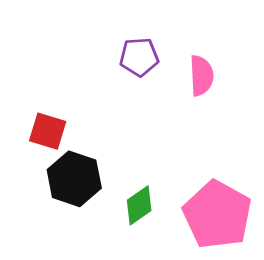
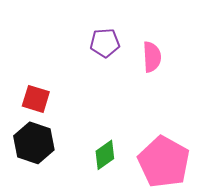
black hexagon: (74, 179) -> (34, 143), moved

